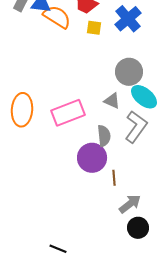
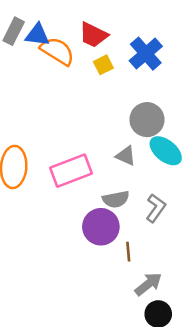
yellow square: (94, 28) -> (103, 65), turned -35
gray L-shape: (136, 127) -> (156, 208), moved, size x0.7
gray semicircle: (104, 136) -> (116, 199), turned 85

